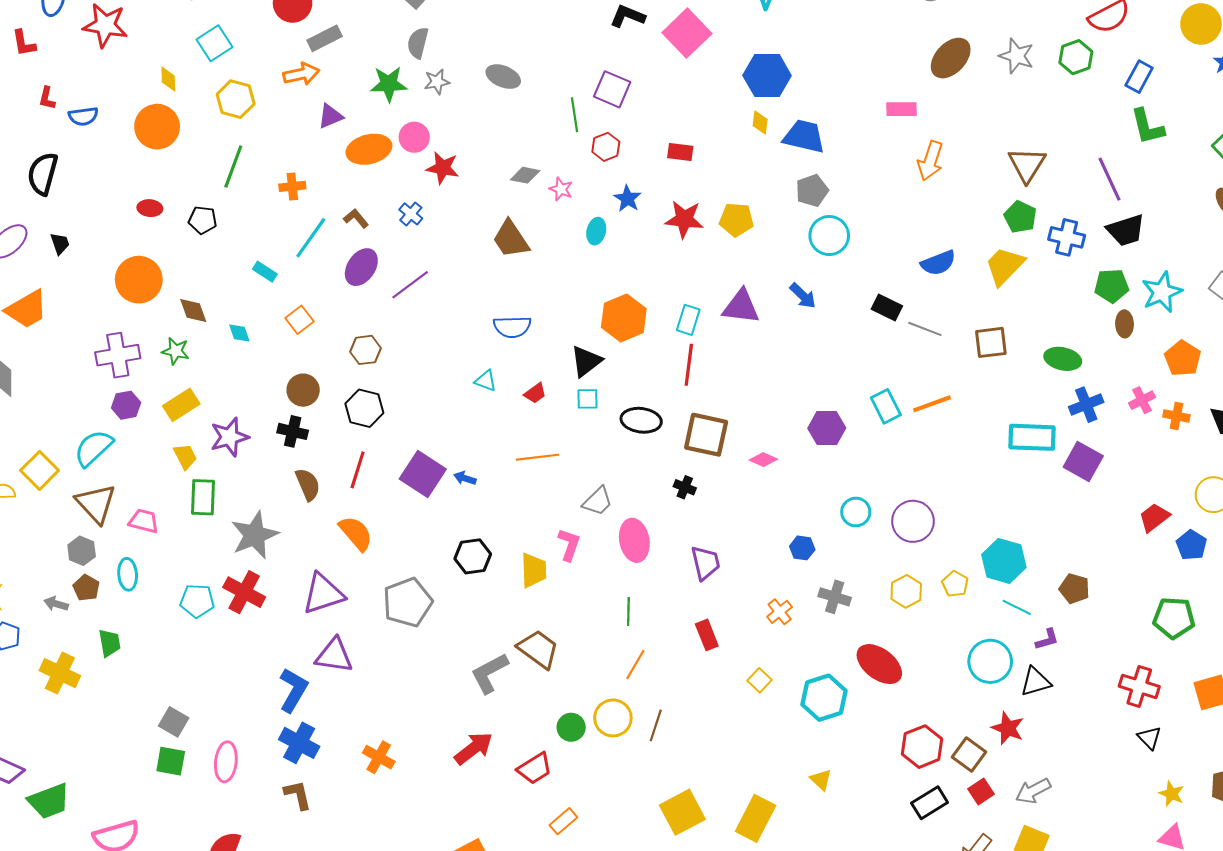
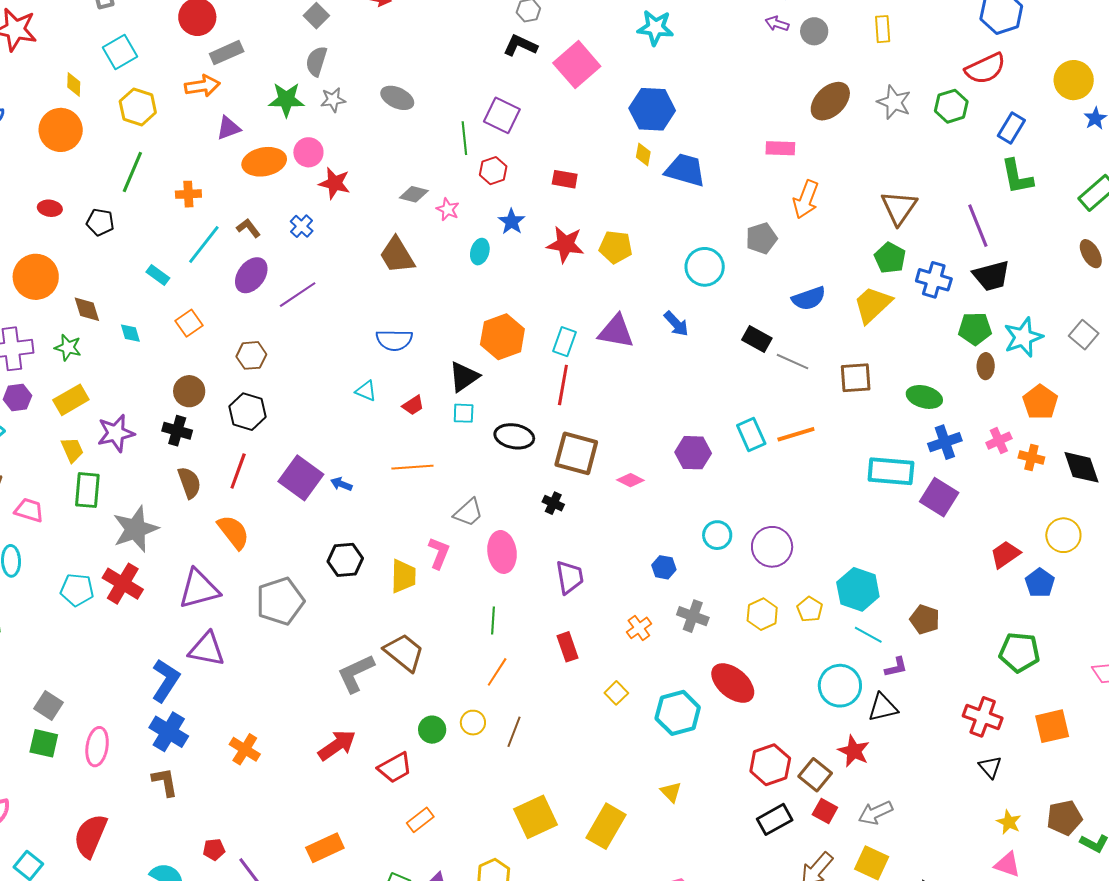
gray pentagon: (812, 191) -> (761, 238), moved
yellow circle: (613, 718) -> (473, 723), size x0.7
red square: (981, 792) -> (825, 811), turned -30

